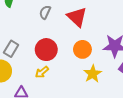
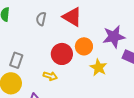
red circle: (46, 50) -> (62, 54), moved
yellow arrow: (42, 72) -> (50, 76), turned -112

